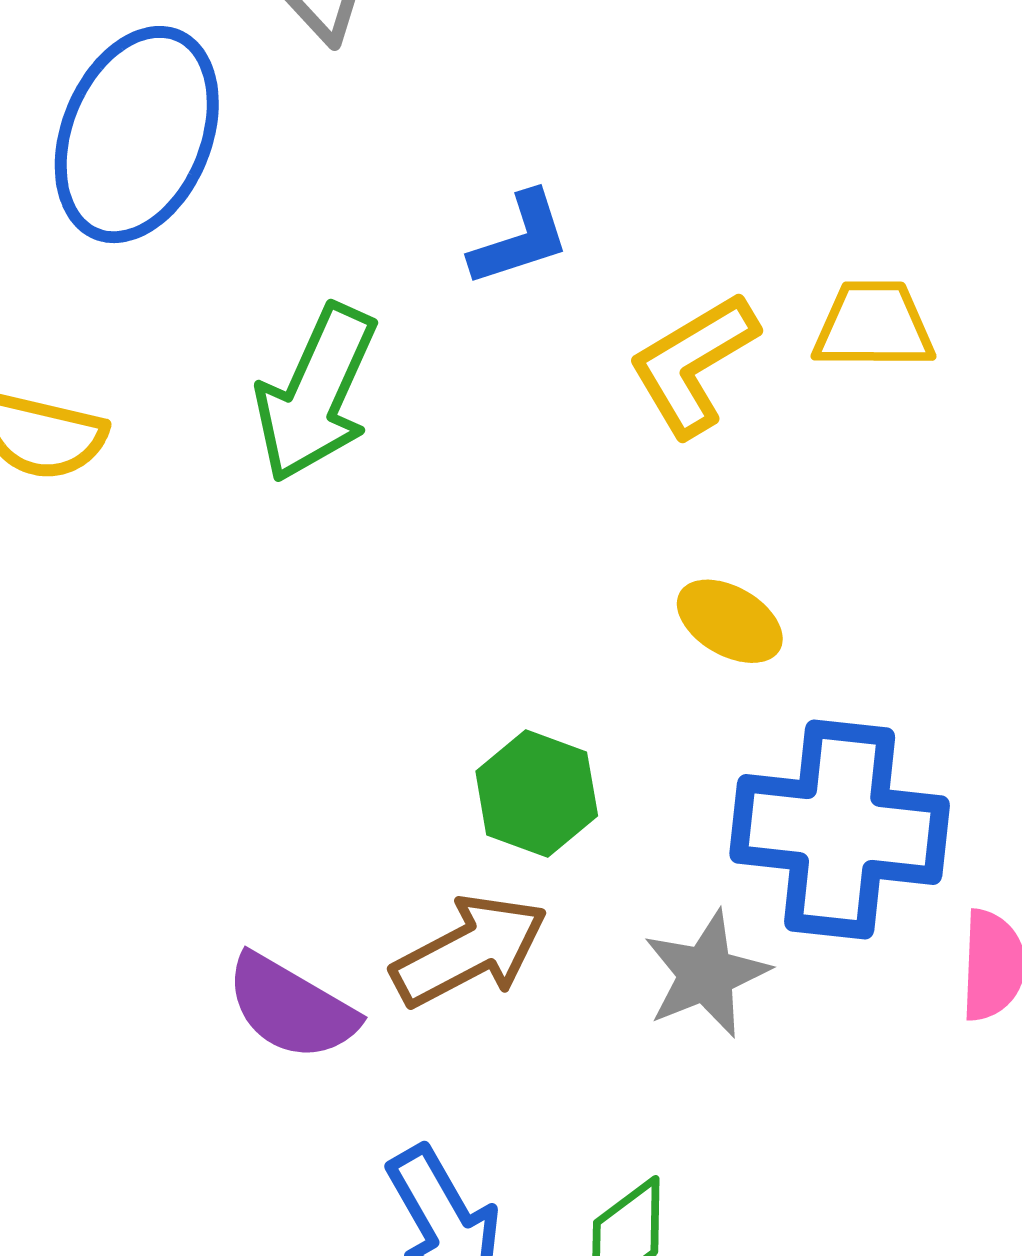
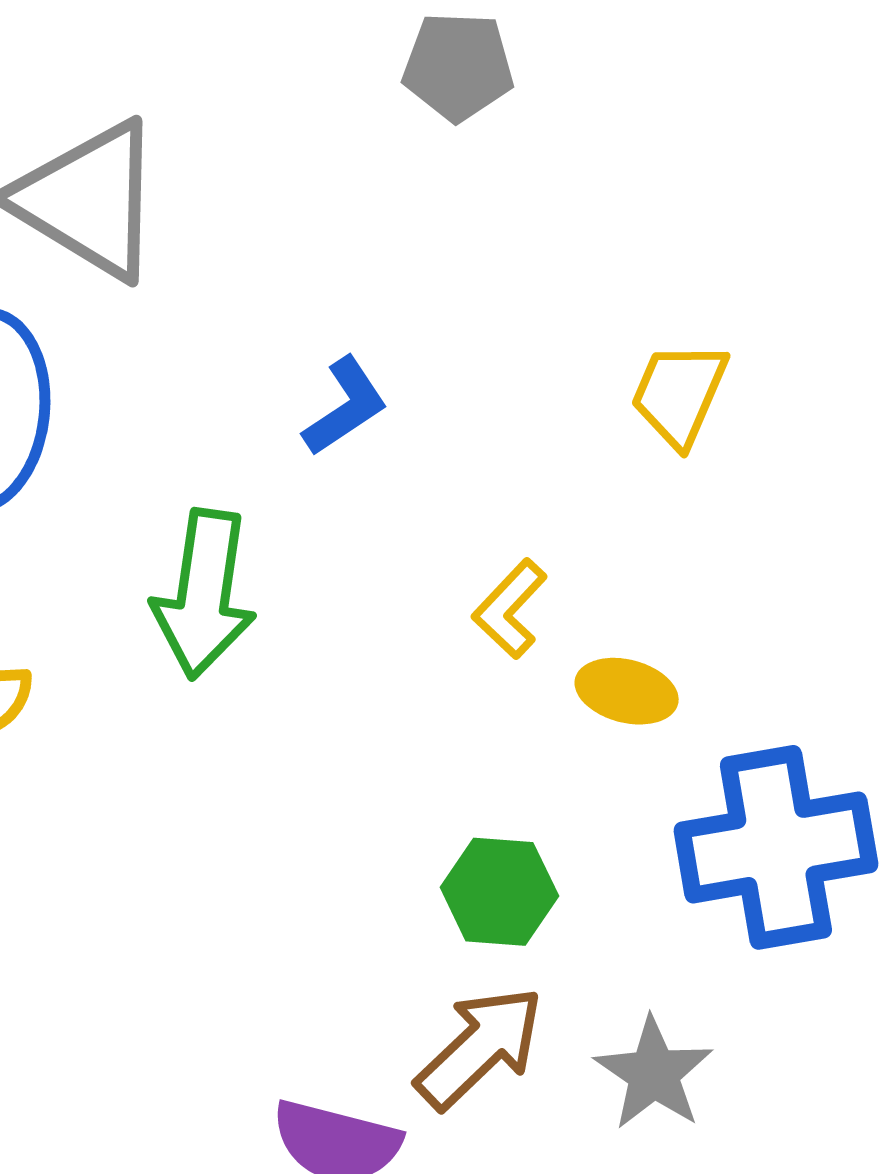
yellow trapezoid: (874, 325) -> (679, 394), turned -51
yellow L-shape: (693, 364) -> (510, 609), moved, size x0.7
gray star: (706, 974) -> (654, 1073), moved

